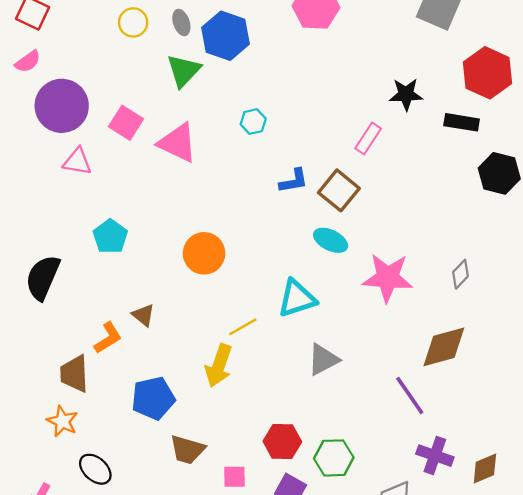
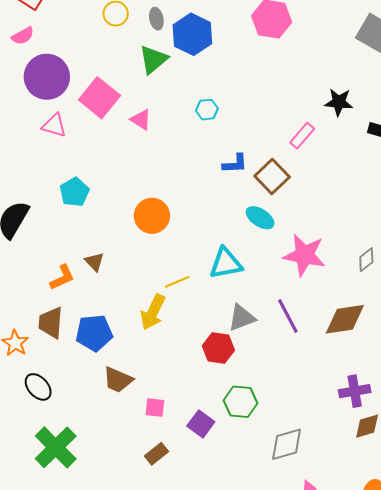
pink square: (126, 123) -> (99, 98), size x1.4
pink triangle: (178, 143) -> (141, 120), size x0.6
brown trapezoid: (74, 374) -> (51, 323), moved
purple line: (410, 395) -> (288, 316), moved
red hexagon: (282, 442) -> (218, 348), moved
purple cross: (435, 456) -> (355, 391), moved, turned -36

